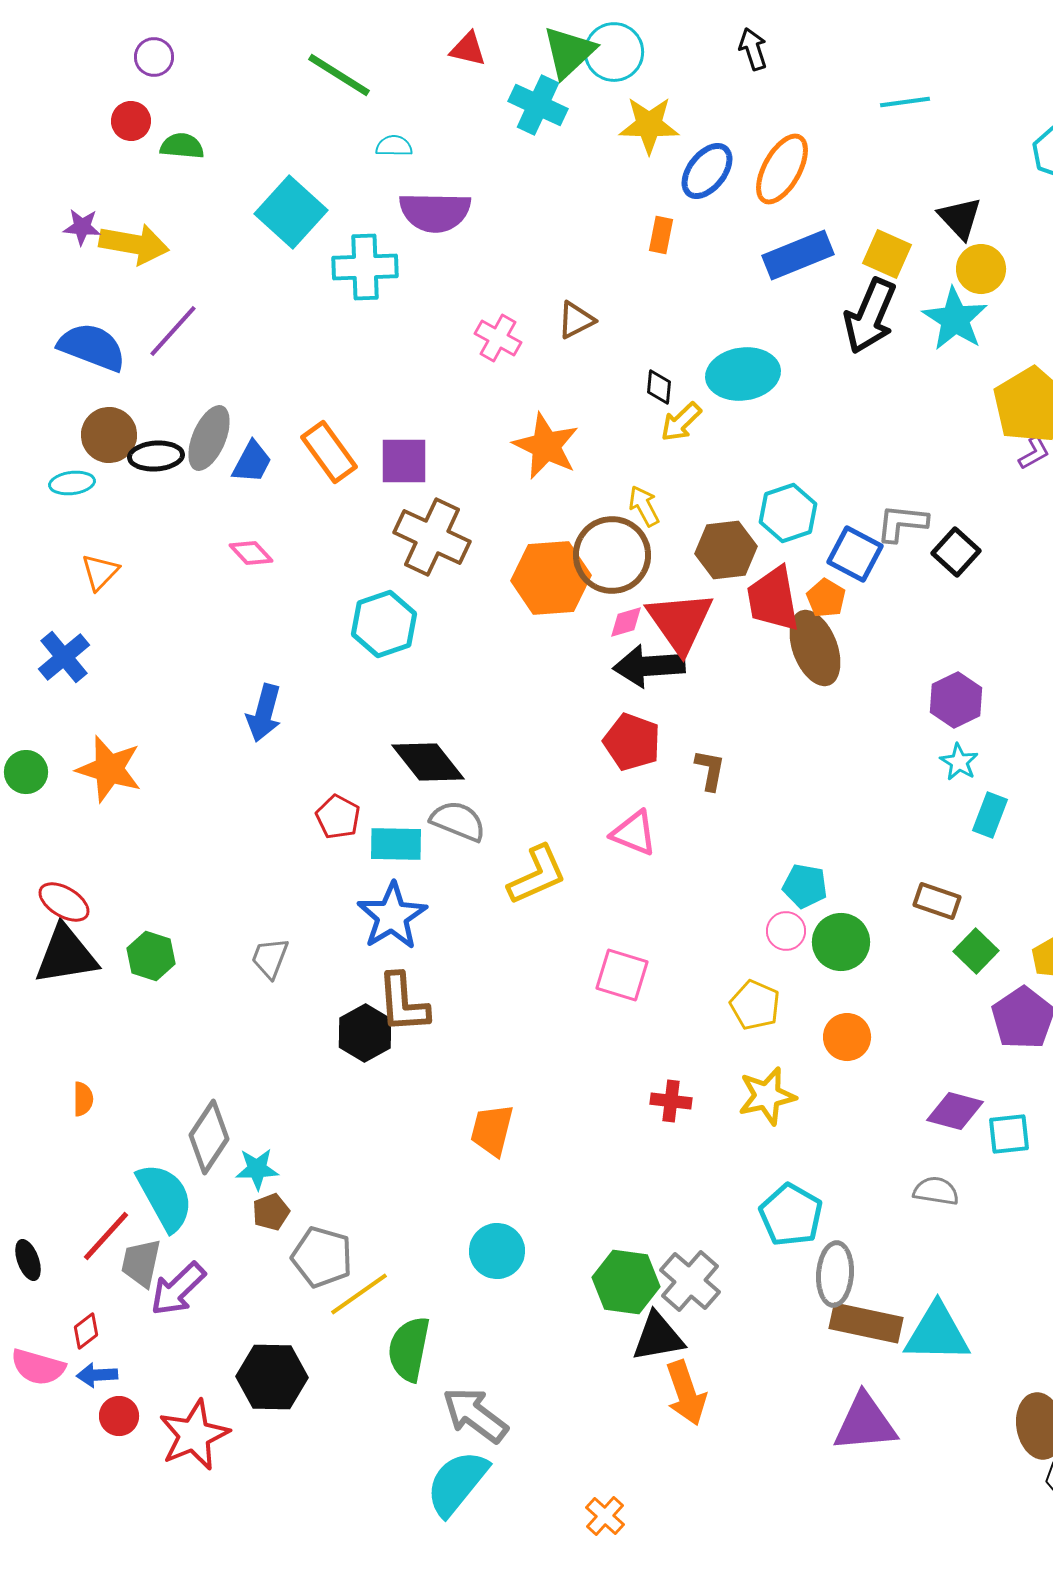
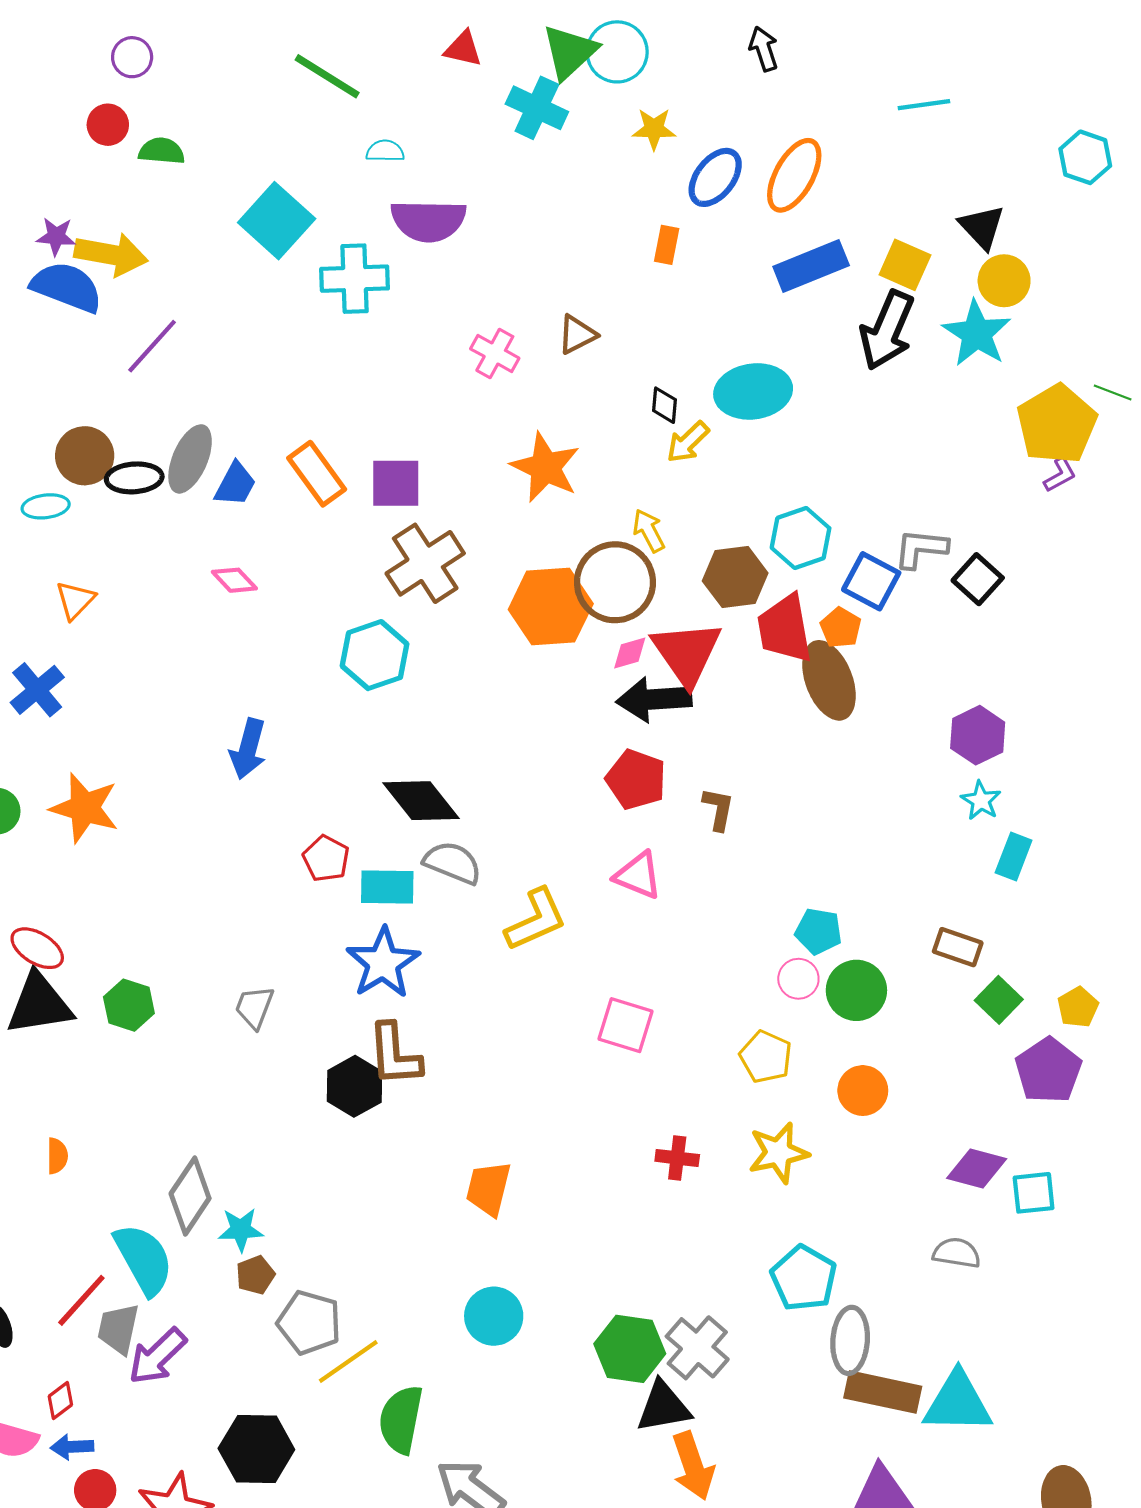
yellow star: (649, 125) -> (654, 129), size x0.7
blue semicircle: (92, 347) -> (67, 287), moved
brown cross: (432, 537) -> (425, 563), turned 32

